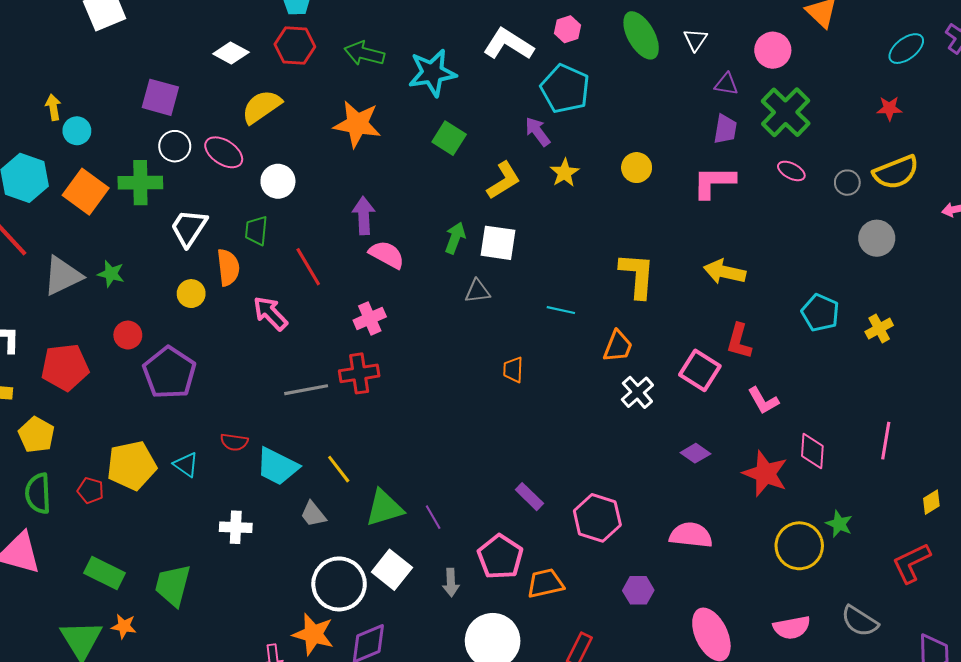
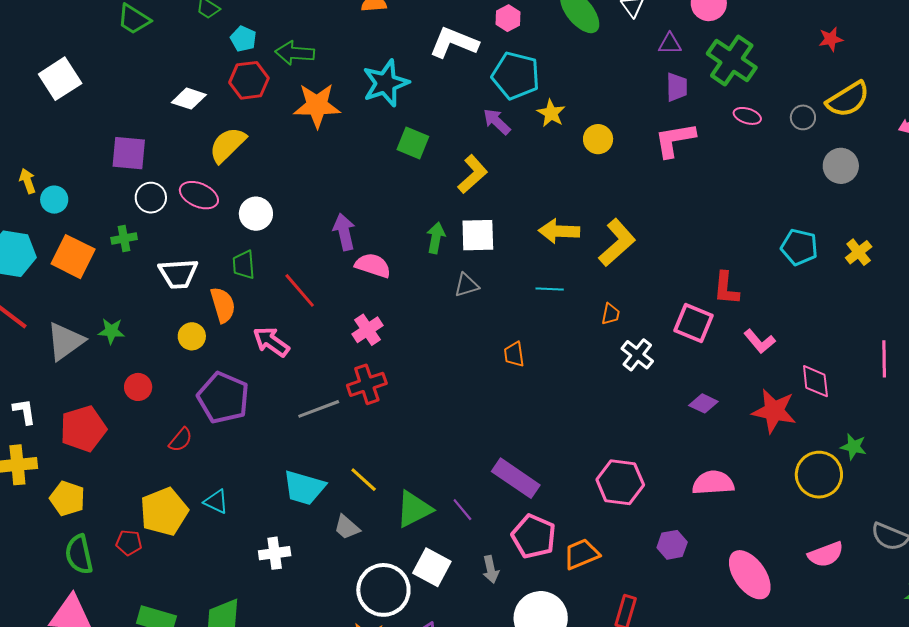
green arrow: (364, 54) -> (295, 53), moved
orange star: (357, 124) -> (317, 105), moved
yellow star: (565, 173) -> (551, 113), moved
green cross: (140, 183) -> (124, 239), size x0.6
white trapezoid: (189, 228) -> (178, 274), turned -117
yellow arrow: (725, 272) -> (559, 231), moved
yellow L-shape: (637, 275) -> (617, 243), turned 54
orange trapezoid: (618, 346) -> (611, 314), size x0.7
purple pentagon: (169, 373) -> (223, 398), moved
red semicircle: (234, 442) -> (181, 440), moved, turned -48
purple rectangle: (529, 497) -> (516, 478), moved, size x1.6

